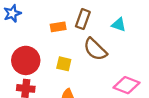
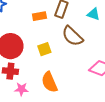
yellow square: (64, 64) -> (44, 49), turned -32

